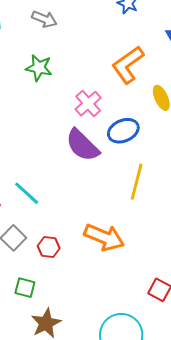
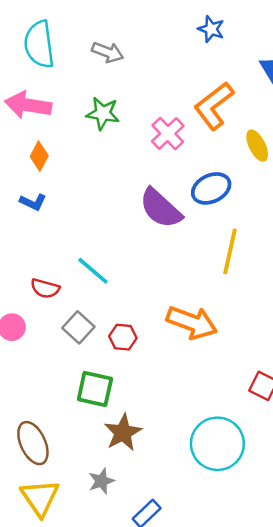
pink cross: (88, 104) -> (168, 134), moved
green square: (25, 288) -> (95, 389), size x1.4

